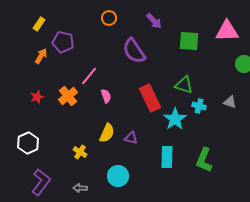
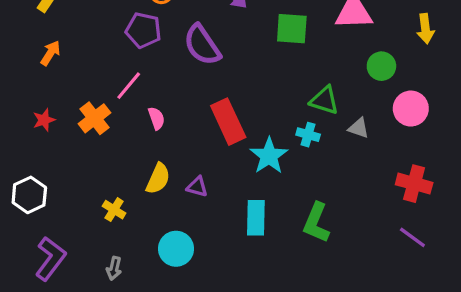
purple pentagon: (63, 42) -> (143, 30), moved
green triangle: (184, 85) -> (324, 100), moved
gray arrow: (80, 188) -> (114, 268), turned -80

